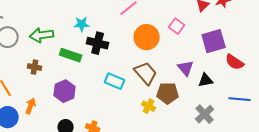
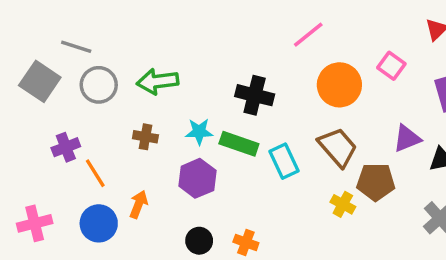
cyan star: (82, 24) -> (199, 132), moved
green rectangle: (71, 55) -> (239, 144), moved
purple triangle: (186, 68) -> (407, 139), turned 48
cyan rectangle: (115, 81) -> (284, 161), turned 42

